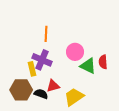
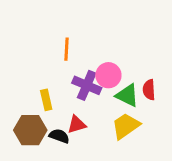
purple cross: (42, 60) -> (87, 85), moved
yellow trapezoid: (74, 97) -> (126, 126), moved

